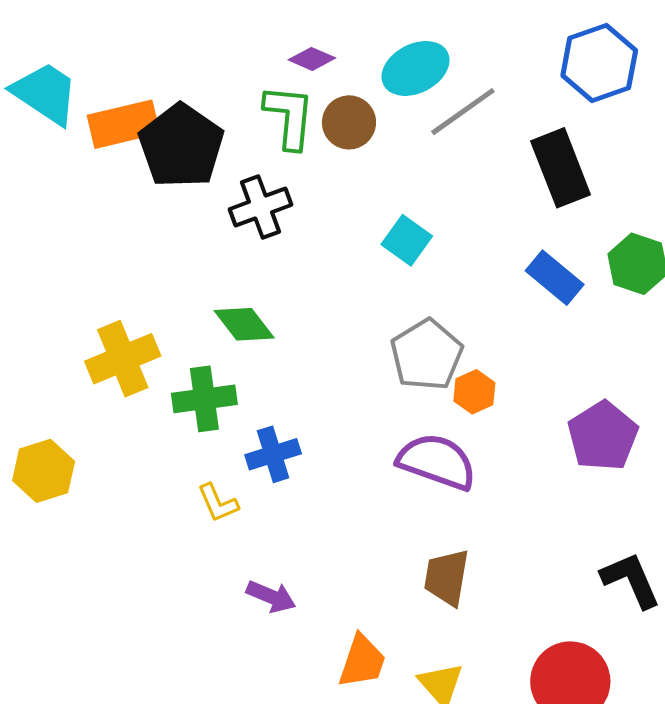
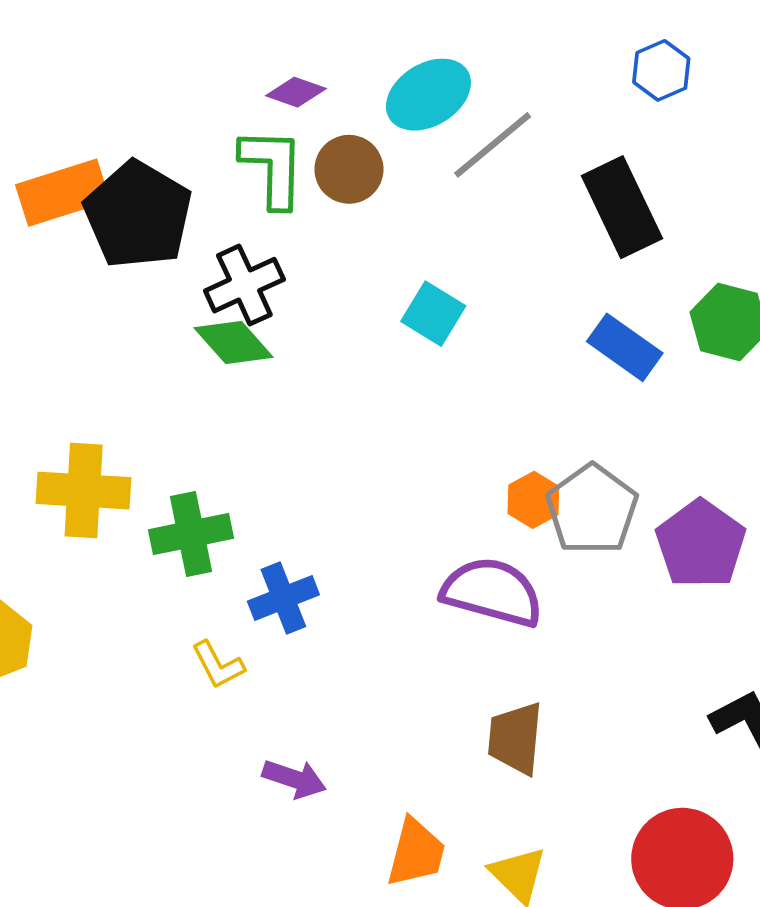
blue hexagon: (599, 63) -> (661, 70), size x0.6
green diamond: (244, 324) -> (234, 342), moved
gray pentagon: (427, 355) -> (592, 509), moved
yellow cross: (123, 359) -> (84, 491), turned 30

